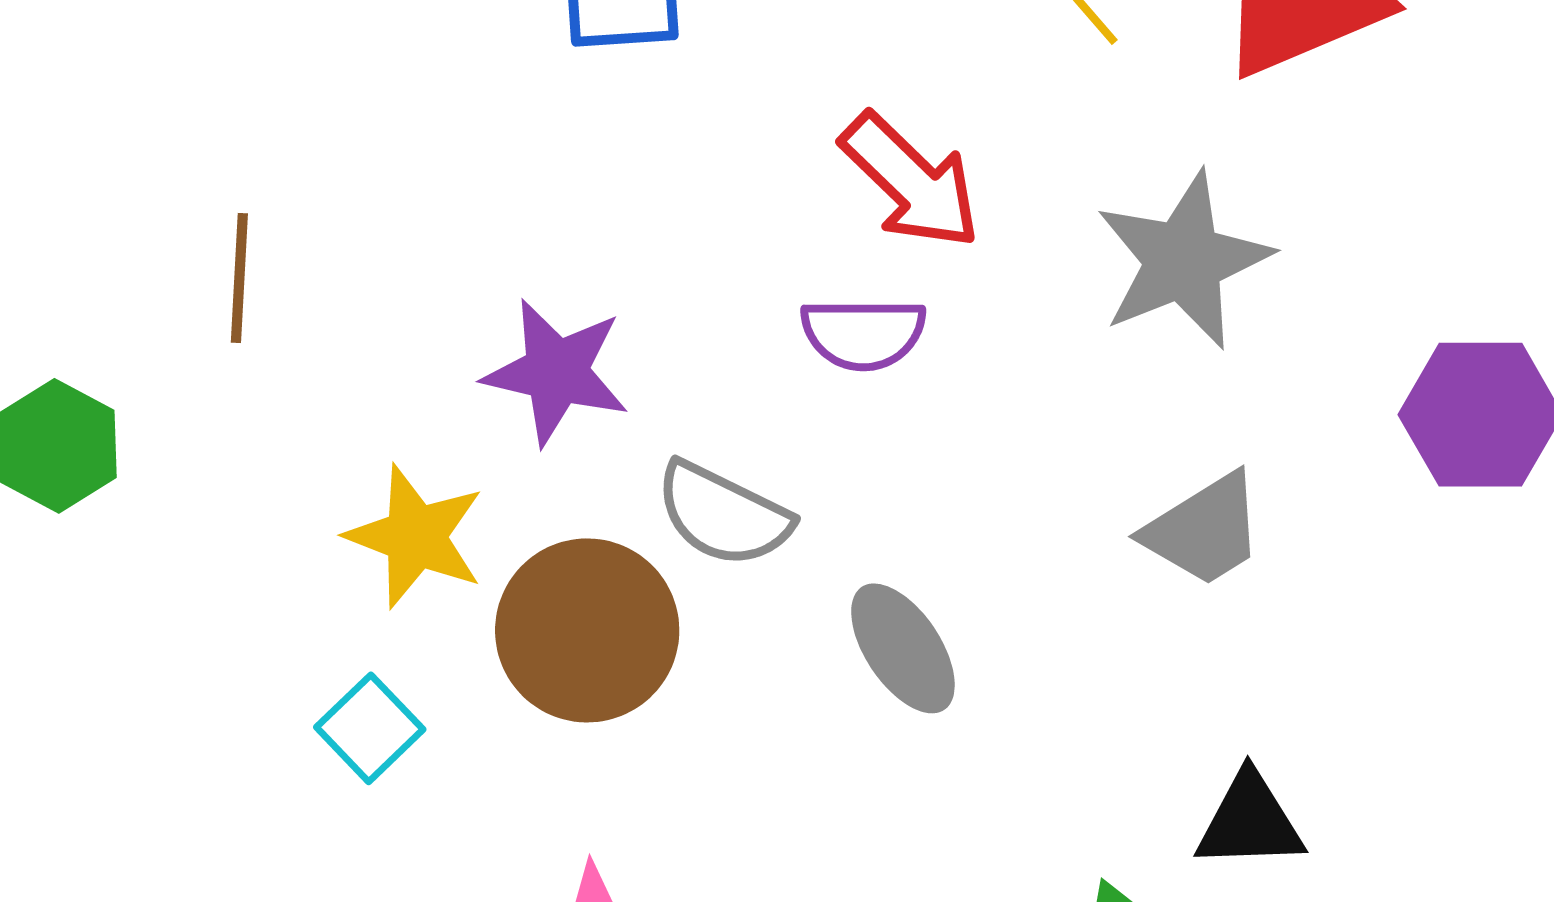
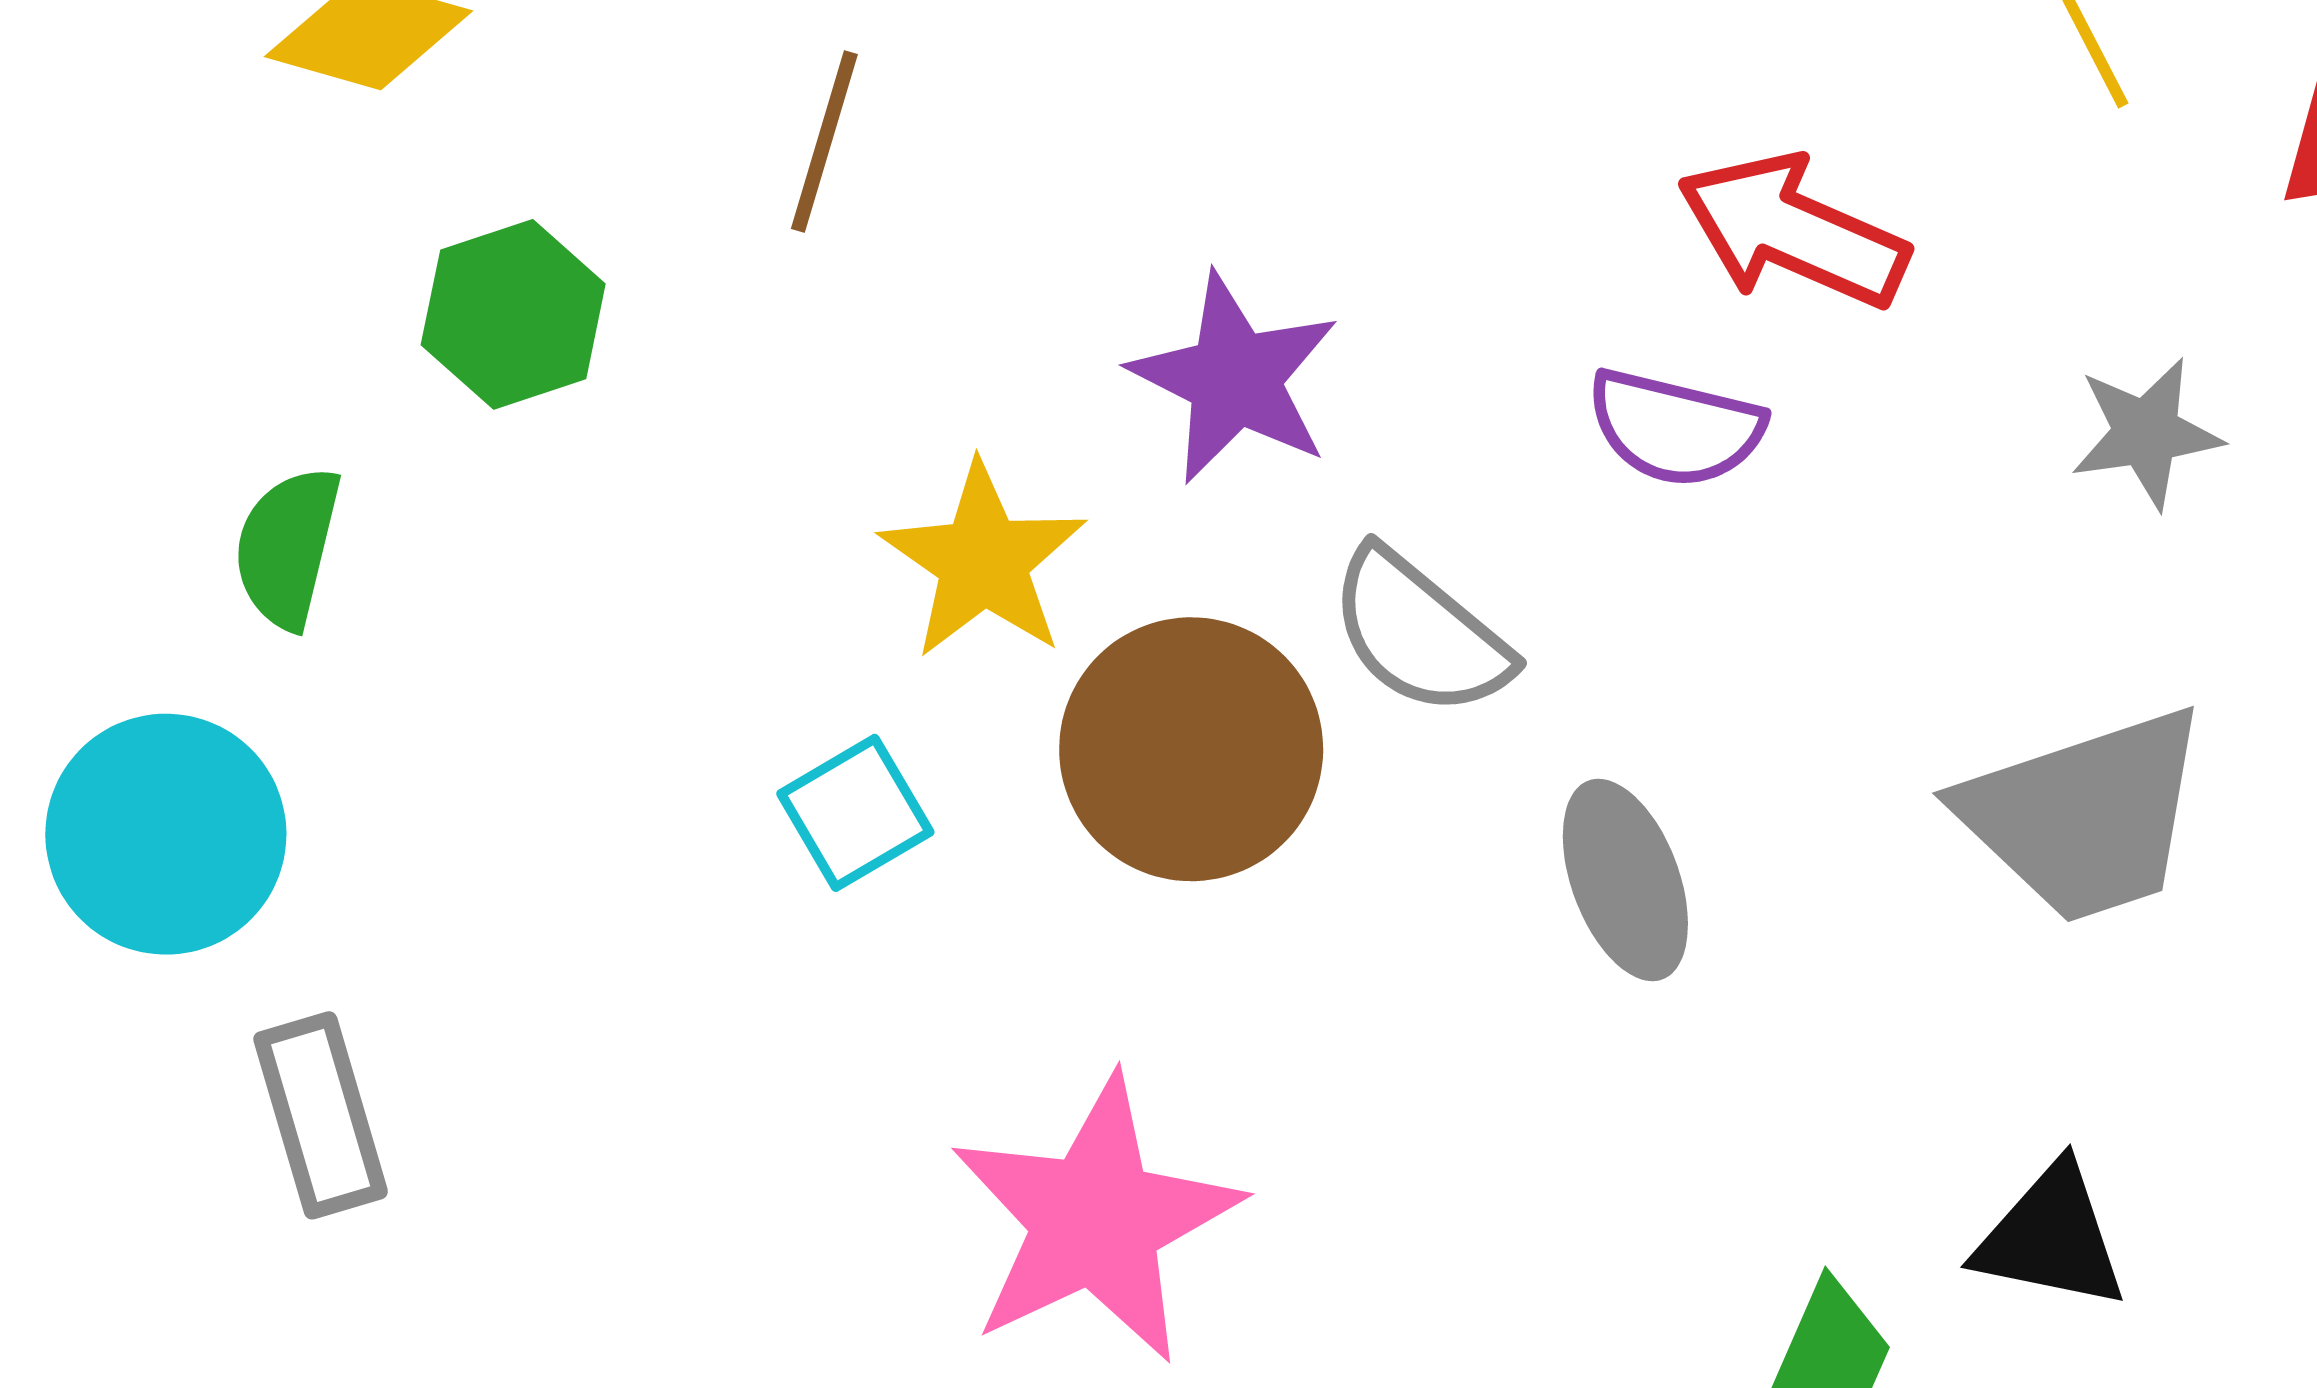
red arrow: (911, 181) -> (1793, 231), turned 146
gray star: (1183, 260) -> (2146, 433), size x0.6
gray trapezoid: (1204, 530) -> (2085, 816), size x1.4

